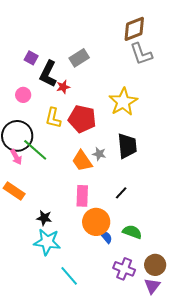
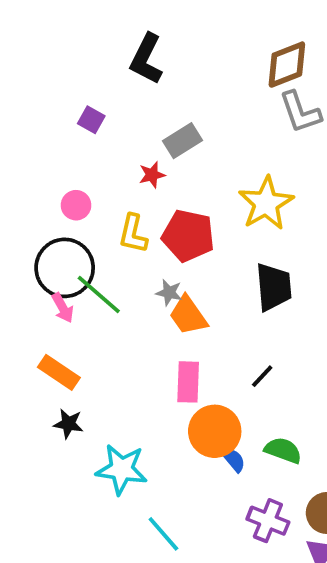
gray rectangle: (79, 58) -> (182, 141), moved
black L-shape: (48, 74) -> (146, 59), moved
pink circle: (23, 95) -> (76, 205), moved
gray star: (99, 154) -> (169, 293), moved
black star: (44, 218) -> (68, 424), moved

